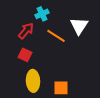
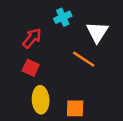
cyan cross: (42, 14) -> (63, 17), moved
orange line: (56, 36) -> (84, 59), moved

